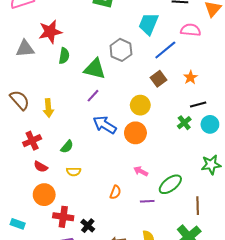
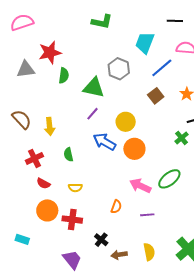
yellow circle: (140, 105) -> (126, 122), moved
green semicircle: (67, 147) -> (68, 155), moved, turned 128
pink arrow: (141, 171) -> (140, 186), size x1.5
green ellipse: (170, 184) -> (169, 179), moved
red cross: (63, 217) -> (72, 220), moved
black cross: (88, 226) -> (101, 240), moved

